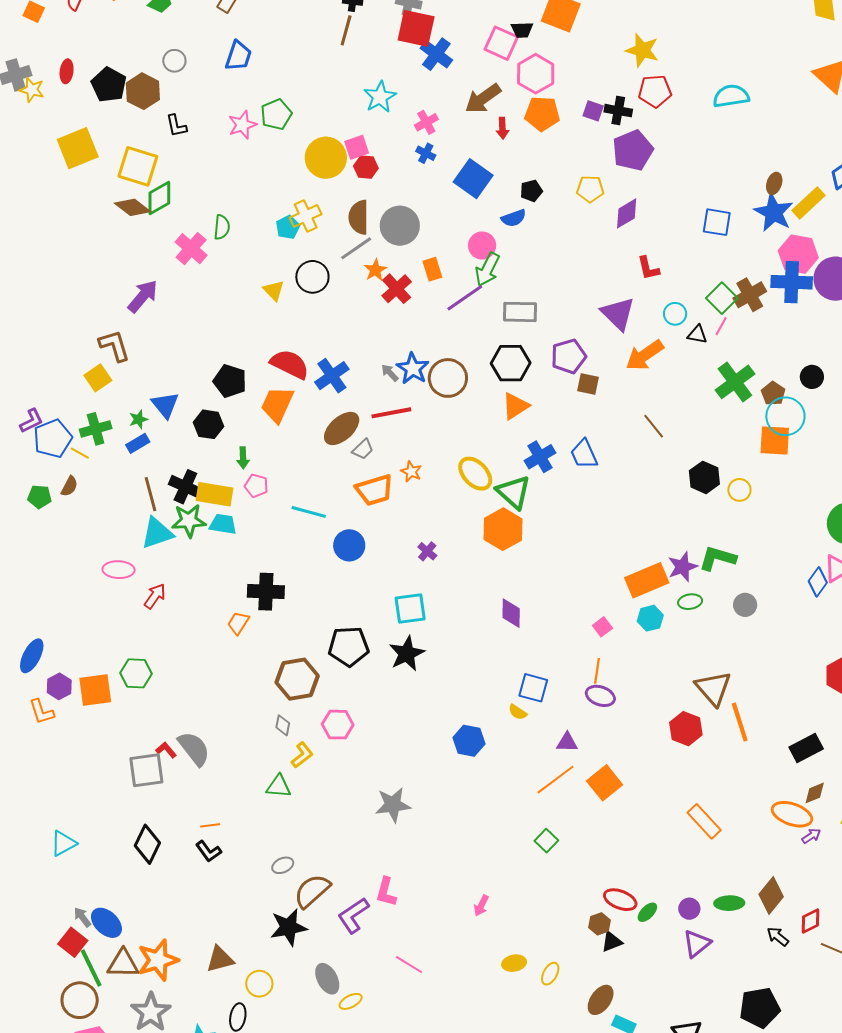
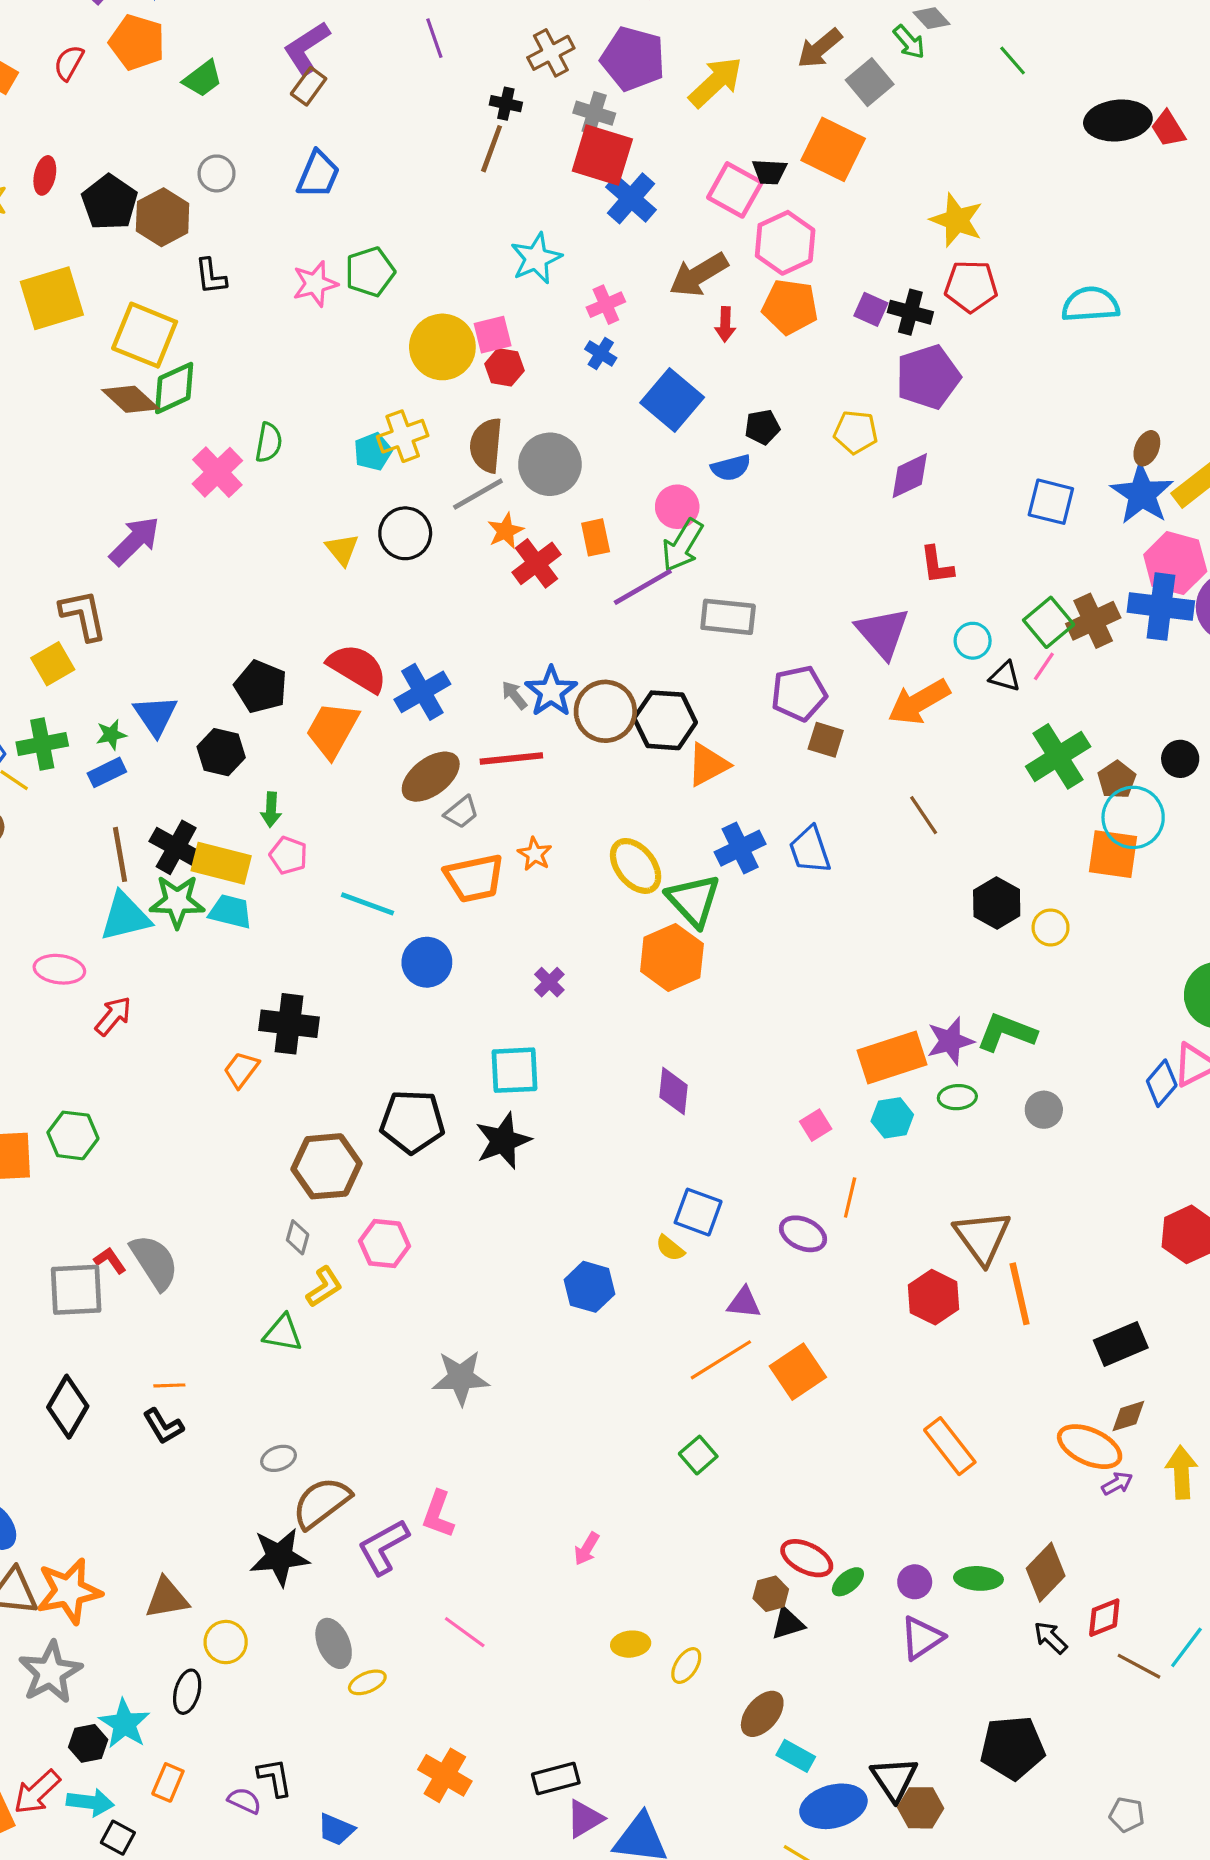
black hexagon: (511, 363) -> (665, 720), moved
orange line: (597, 671) -> (850, 1197), moved

